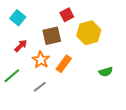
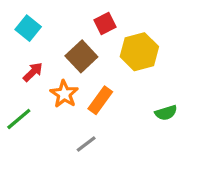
brown square: (52, 36) -> (81, 56), turned -30
gray line: (40, 87) -> (86, 144), moved

